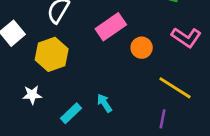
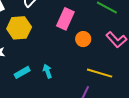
pink rectangle: (111, 27) -> (65, 19), turned -45
yellow line: (175, 88) -> (100, 73), turned -30

